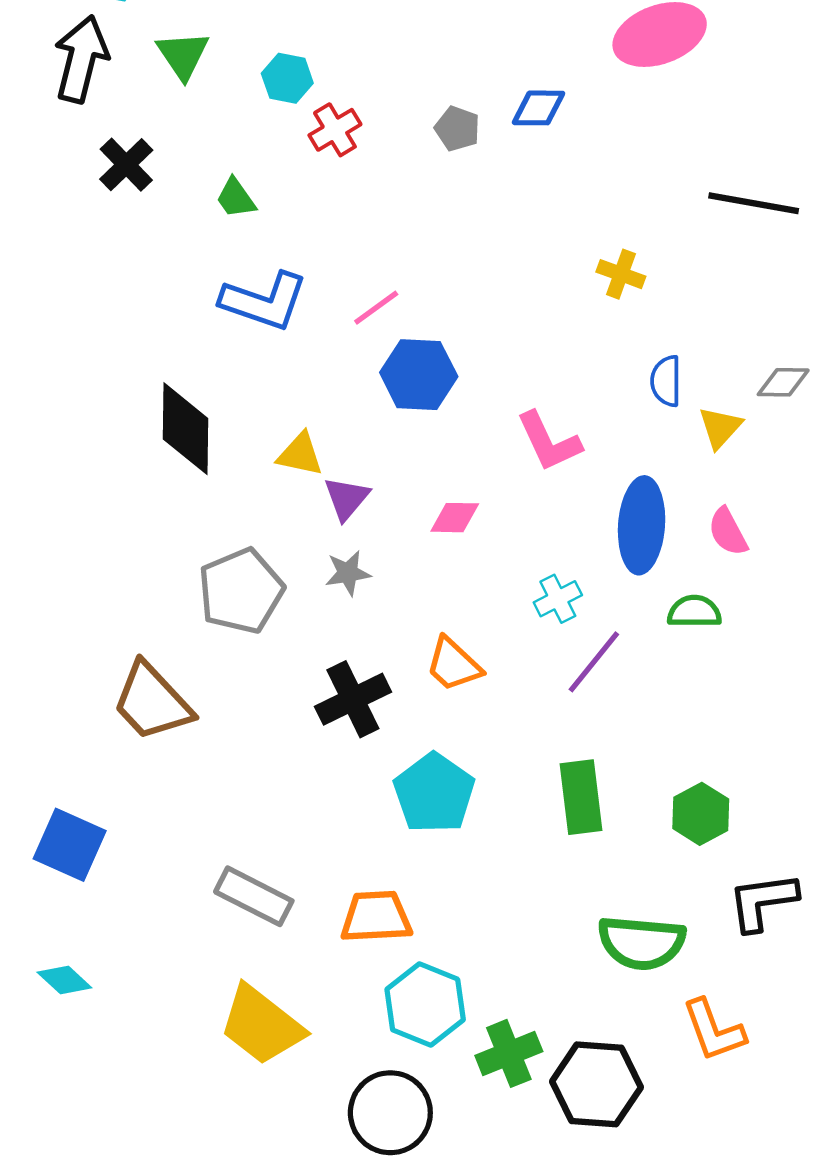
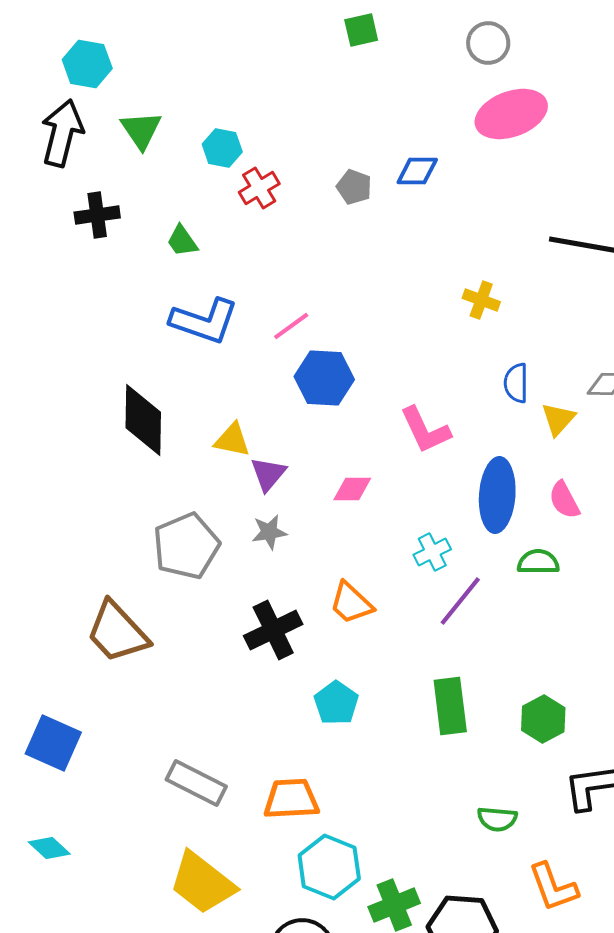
black cross: (126, 165) -> (97, 215), turned 36
cyan pentagon: (434, 793) -> (336, 703), size x0.7
green semicircle: (642, 943) -> (497, 819), size x0.6

